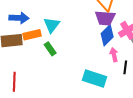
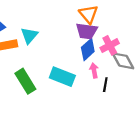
green rectangle: (50, 49) -> (25, 81), moved, size x1.6
cyan rectangle: (95, 79) -> (62, 77), moved

